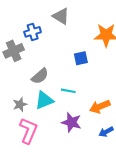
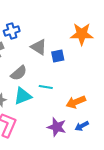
gray triangle: (61, 16) -> (39, 47), moved
purple star: (71, 122) -> (57, 127), moved

